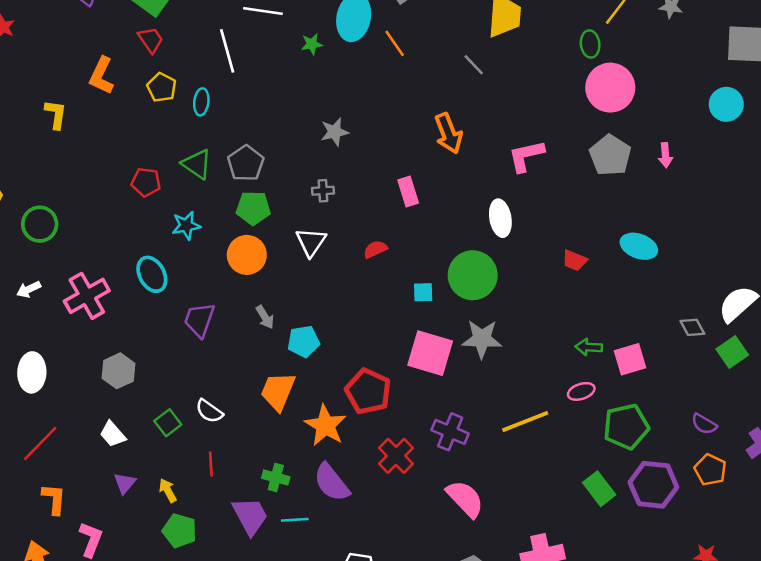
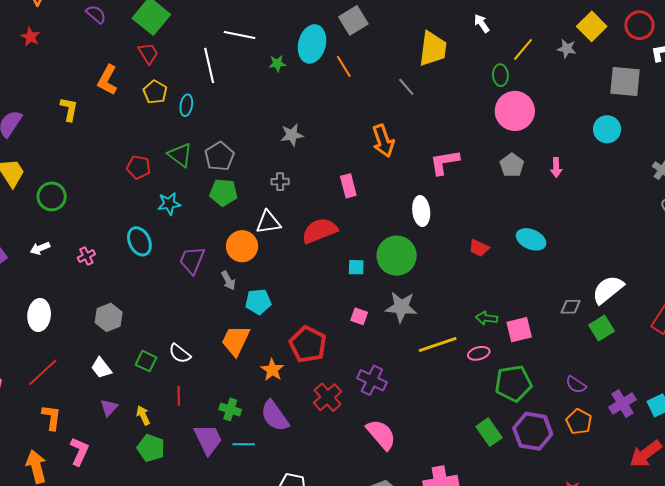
gray pentagon: (610, 155) -> (512, 165), size x0.7
white triangle: (311, 242) -> (268, 222), turned 44
red semicircle: (375, 249) -> (320, 231), size x1.8
orange circle: (247, 255) -> (242, 246), moved
pink cross: (87, 296) -> (86, 256), size x0.5
purple trapezoid: (199, 320) -> (192, 260), moved
gray diamond: (692, 327) -> (571, 307), turned -65
pink square: (430, 353) -> (359, 316), size x0.5
yellow line: (525, 421) -> (438, 344), moved
green square: (168, 423) -> (146, 361), turned -30
orange star: (325, 425) -> (272, 370), size x0.7

